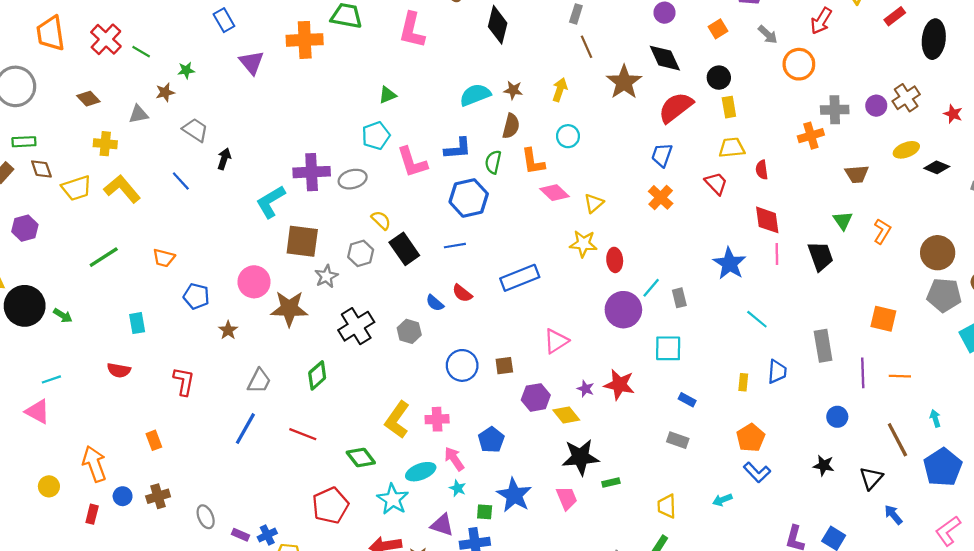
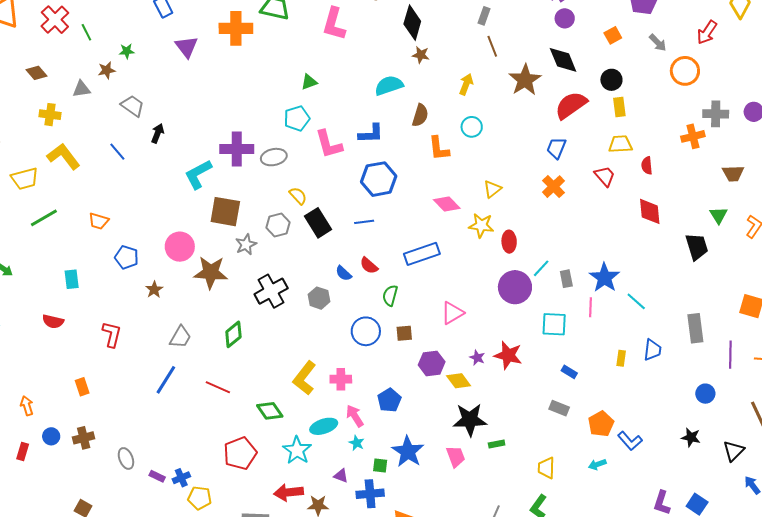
green line: (141, 52) -> (86, 32), turned 30
brown star: (513, 90) -> (421, 55), moved
green semicircle: (493, 162) -> (390, 295), moved
yellow trapezoid: (77, 188) -> (25, 179), moved
pink diamond: (554, 193) -> (447, 204), moved
pink line: (777, 254) -> (591, 307), moved
blue star: (730, 263) -> (604, 278), moved
orange pentagon: (751, 438) -> (601, 424), moved
orange arrow: (94, 464) -> (27, 406), size x0.6
purple triangle: (442, 525) -> (341, 476), size x0.7

